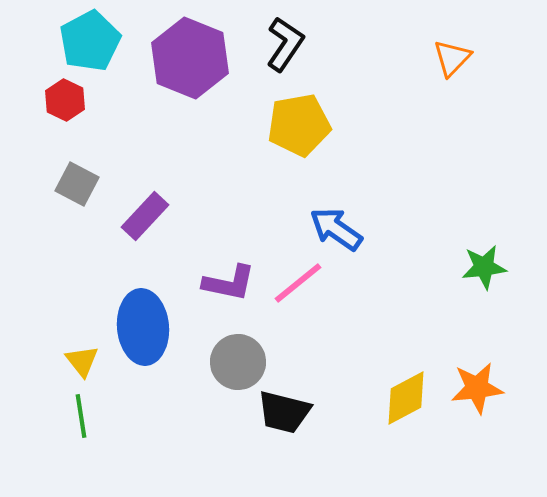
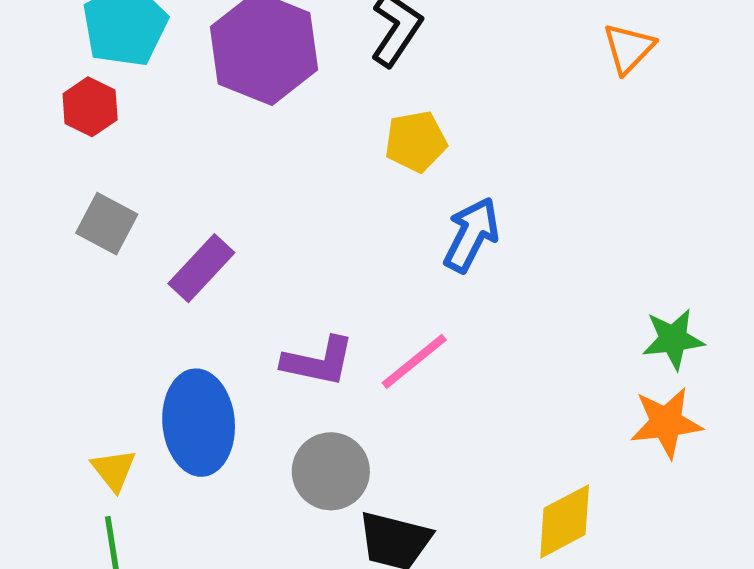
yellow pentagon: (299, 125) -> (416, 142), size x0.7
blue arrow: (336, 229) -> (471, 235), moved, turned 82
orange star: (477, 388) -> (666, 423), moved

